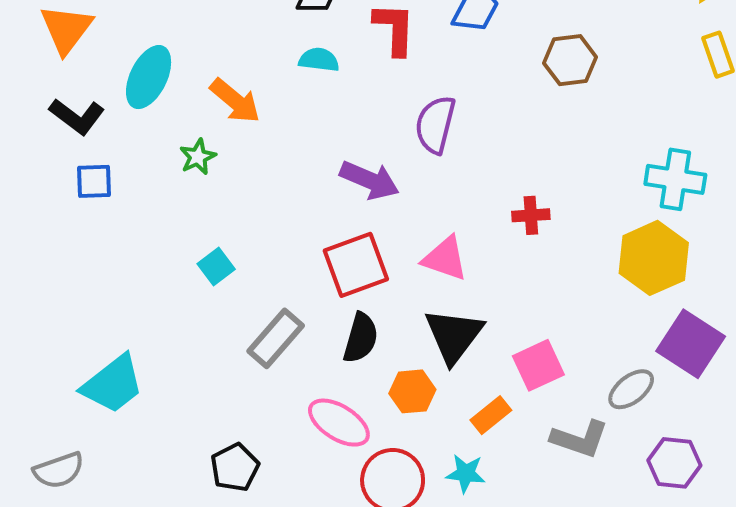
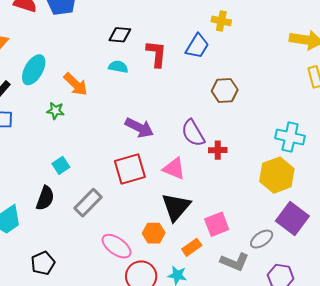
brown hexagon: (570, 60) -> (225, 90), moved
purple semicircle: (435, 125) -> (193, 133), moved, turned -48
green star: (198, 157) -> (55, 111), turned 30
black semicircle: (361, 338) -> (45, 198), moved
black pentagon: (235, 467) -> (43, 263), moved

